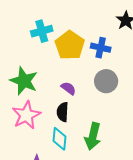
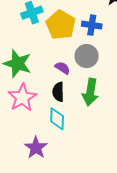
gray circle: (106, 81) -> (87, 56), moved
green arrow: (93, 136) -> (90, 92), moved

